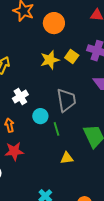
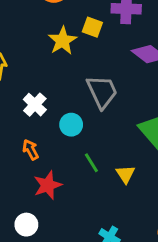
green line: (56, 129) -> (91, 163), moved
yellow triangle: (67, 158) -> (125, 174), turned -40

